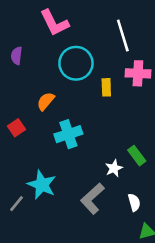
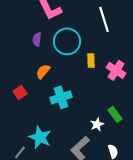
purple semicircle: (17, 56) -> (37, 39), moved
pink cross: (138, 73) -> (116, 70), moved, turned 30

